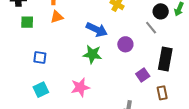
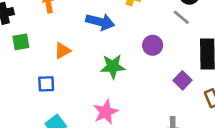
orange triangle: (57, 17) -> (62, 51), moved
blue arrow: (97, 30) -> (100, 22), moved

